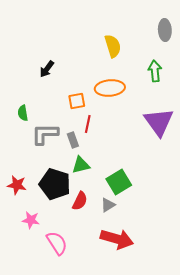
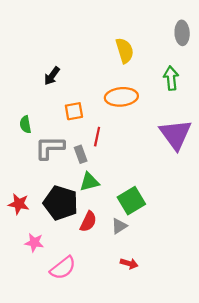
orange square: (77, 101) -> (74, 111), moved
red arrow: (117, 239) -> (129, 264), size x0.5
pink semicircle: (57, 243) -> (63, 268), turned 85

